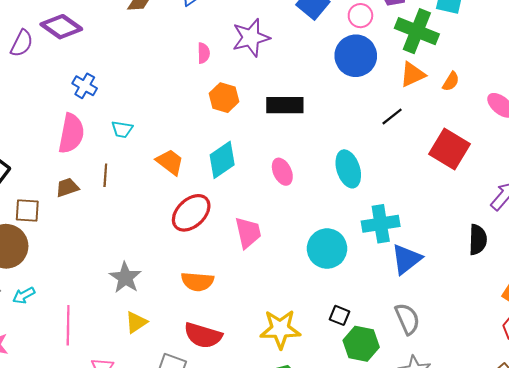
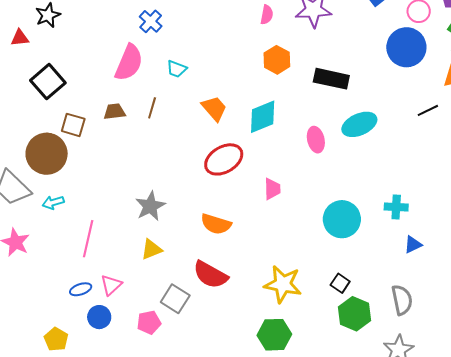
cyan ellipse: (348, 169) -> (359, 124), moved, turned 72
cyan cross: (381, 224) -> (396, 207), size x0.7
pink trapezoid: (248, 233) -> (272, 189), size x0.7
blue triangle: (406, 259) -> (413, 245), size x0.6

